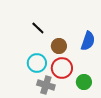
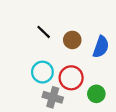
brown circle: (59, 46) -> (72, 40), moved

